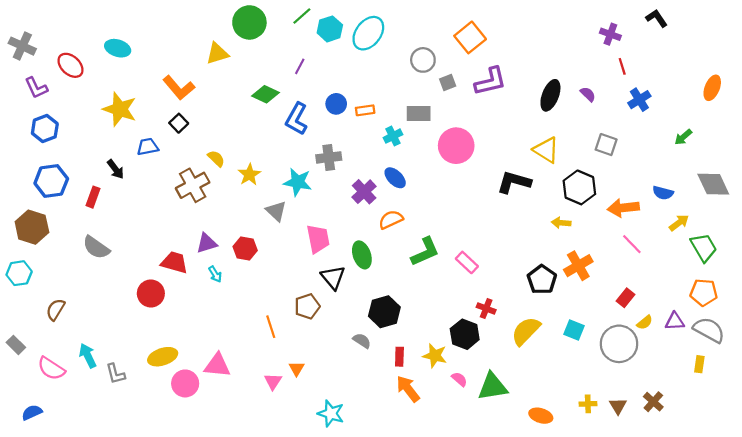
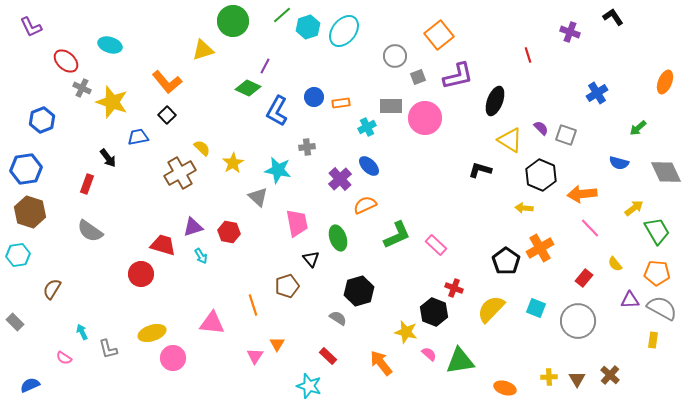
gray cross: (22, 46) -> (82, 88), moved, size x0.7
purple line: (300, 66) -> (265, 66), moved
red line: (622, 66) -> (528, 55), moved
purple L-shape: (36, 88) -> (31, 27), moved
purple semicircle: (588, 94) -> (541, 128), moved
black ellipse: (550, 95) -> (495, 101), moved
pink circle: (456, 146) -> (425, 118), moved
gray cross: (329, 157) -> (307, 147), size x0.7
blue hexagon: (51, 181) -> (26, 169), moved
black L-shape: (514, 182) -> (480, 170), size x0.7
blue semicircle: (663, 193) -> (619, 163), moved
black triangle: (333, 277) -> (311, 259), size x0.7
yellow semicircle: (645, 322) -> (615, 264), moved, turned 91
cyan arrow: (88, 356) -> (82, 332), size x0.7
red rectangle: (399, 357) -> (328, 356), moved, turned -48
pink triangle: (217, 365) -> (212, 323), moved
pink semicircle: (51, 368) -> (64, 358), moved, size x0.6

